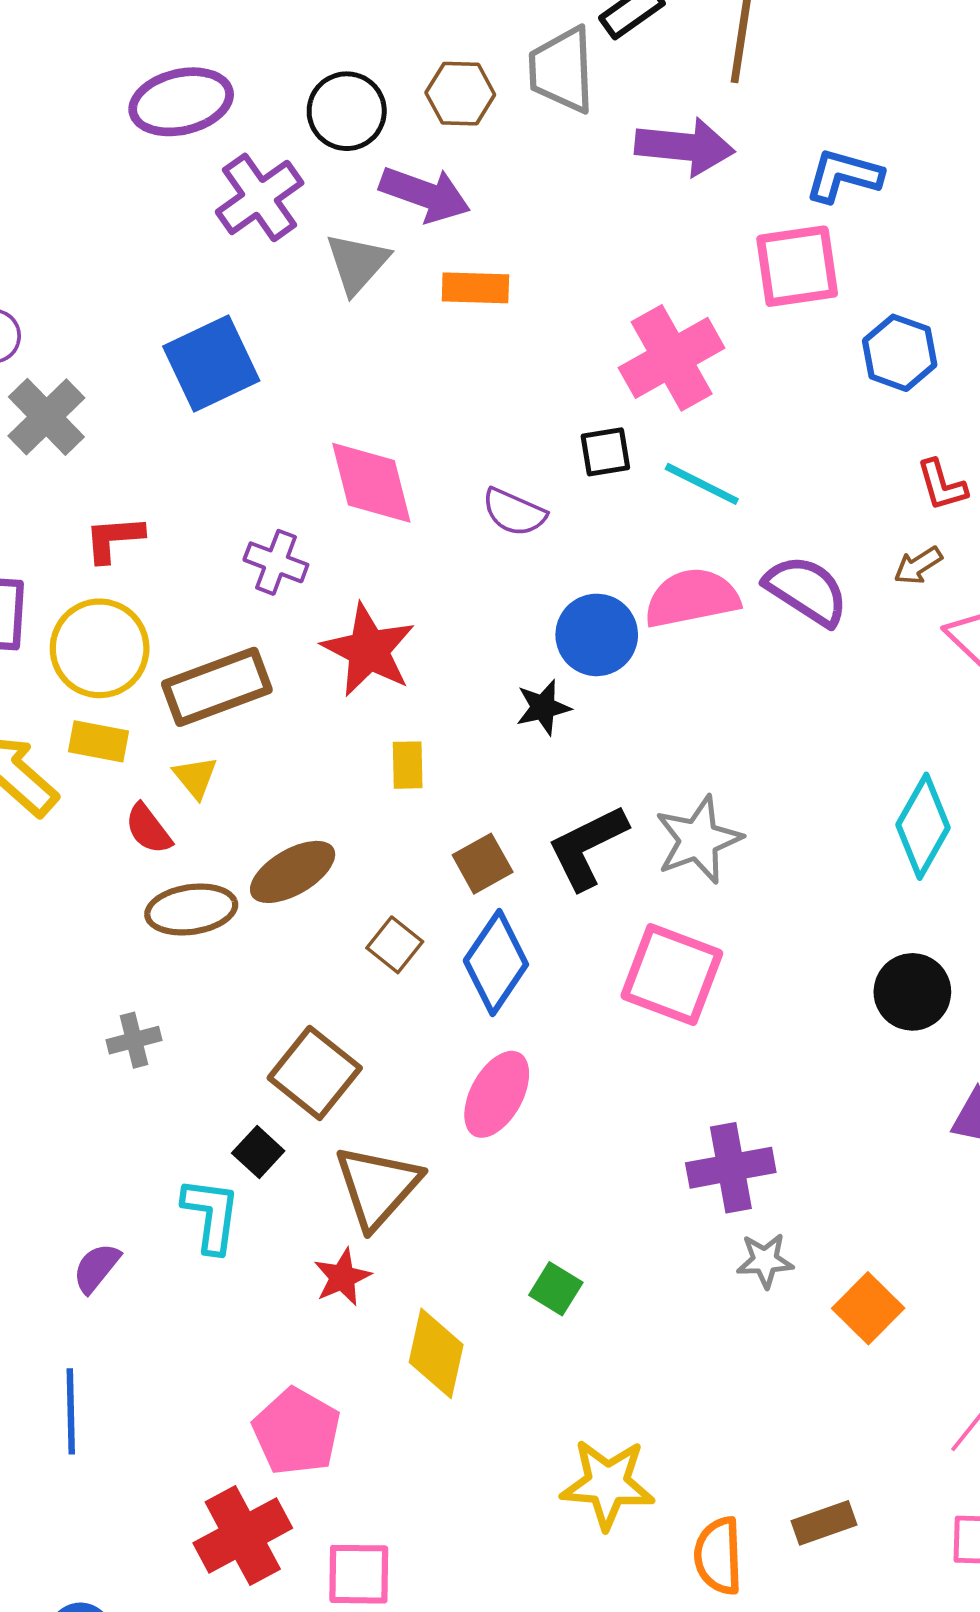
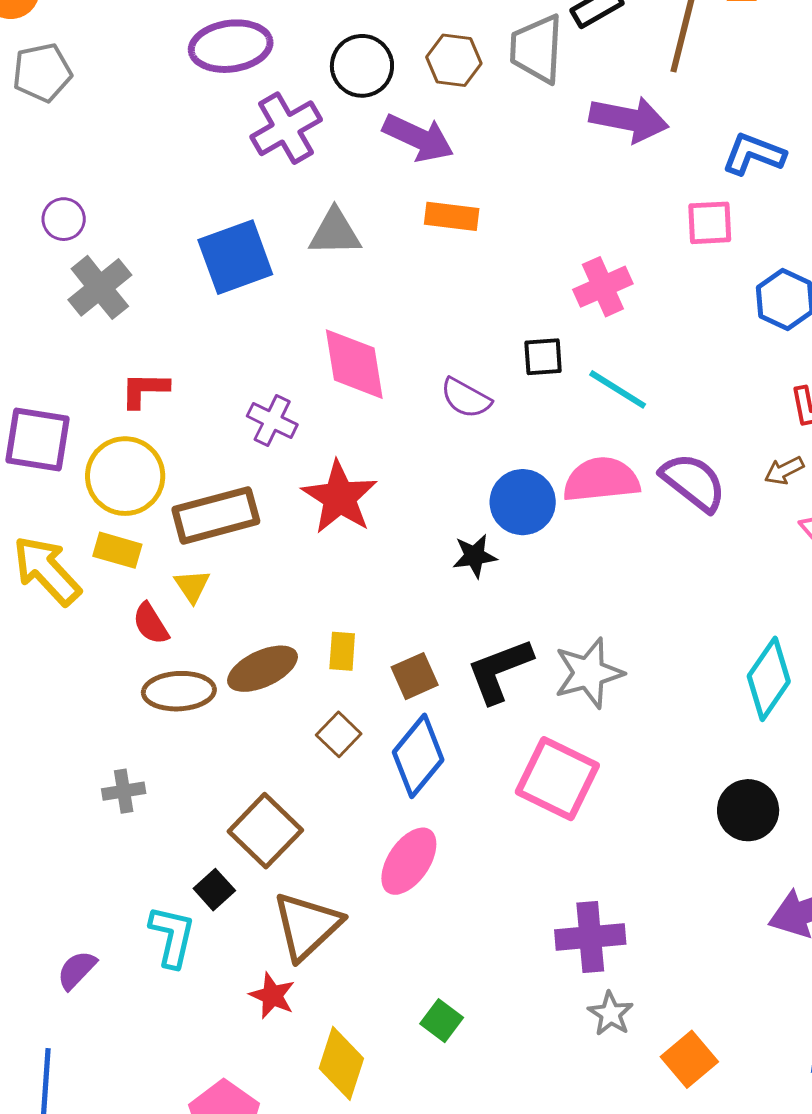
gray triangle: (357, 263) -> (335, 232), moved, turned 42
pink square: (797, 266) -> (710, 223), size x0.7
pink cross: (672, 358) -> (603, 287), size x0.7
yellow rectangle: (408, 765) -> (342, 651), moved
gray star: (765, 1261) -> (611, 1014), turned 30
red star: (342, 1277) -> (272, 996), turned -30

